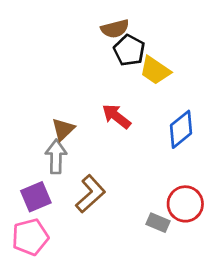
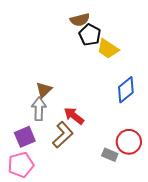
red arrow: (116, 116) -> (74, 116), moved

